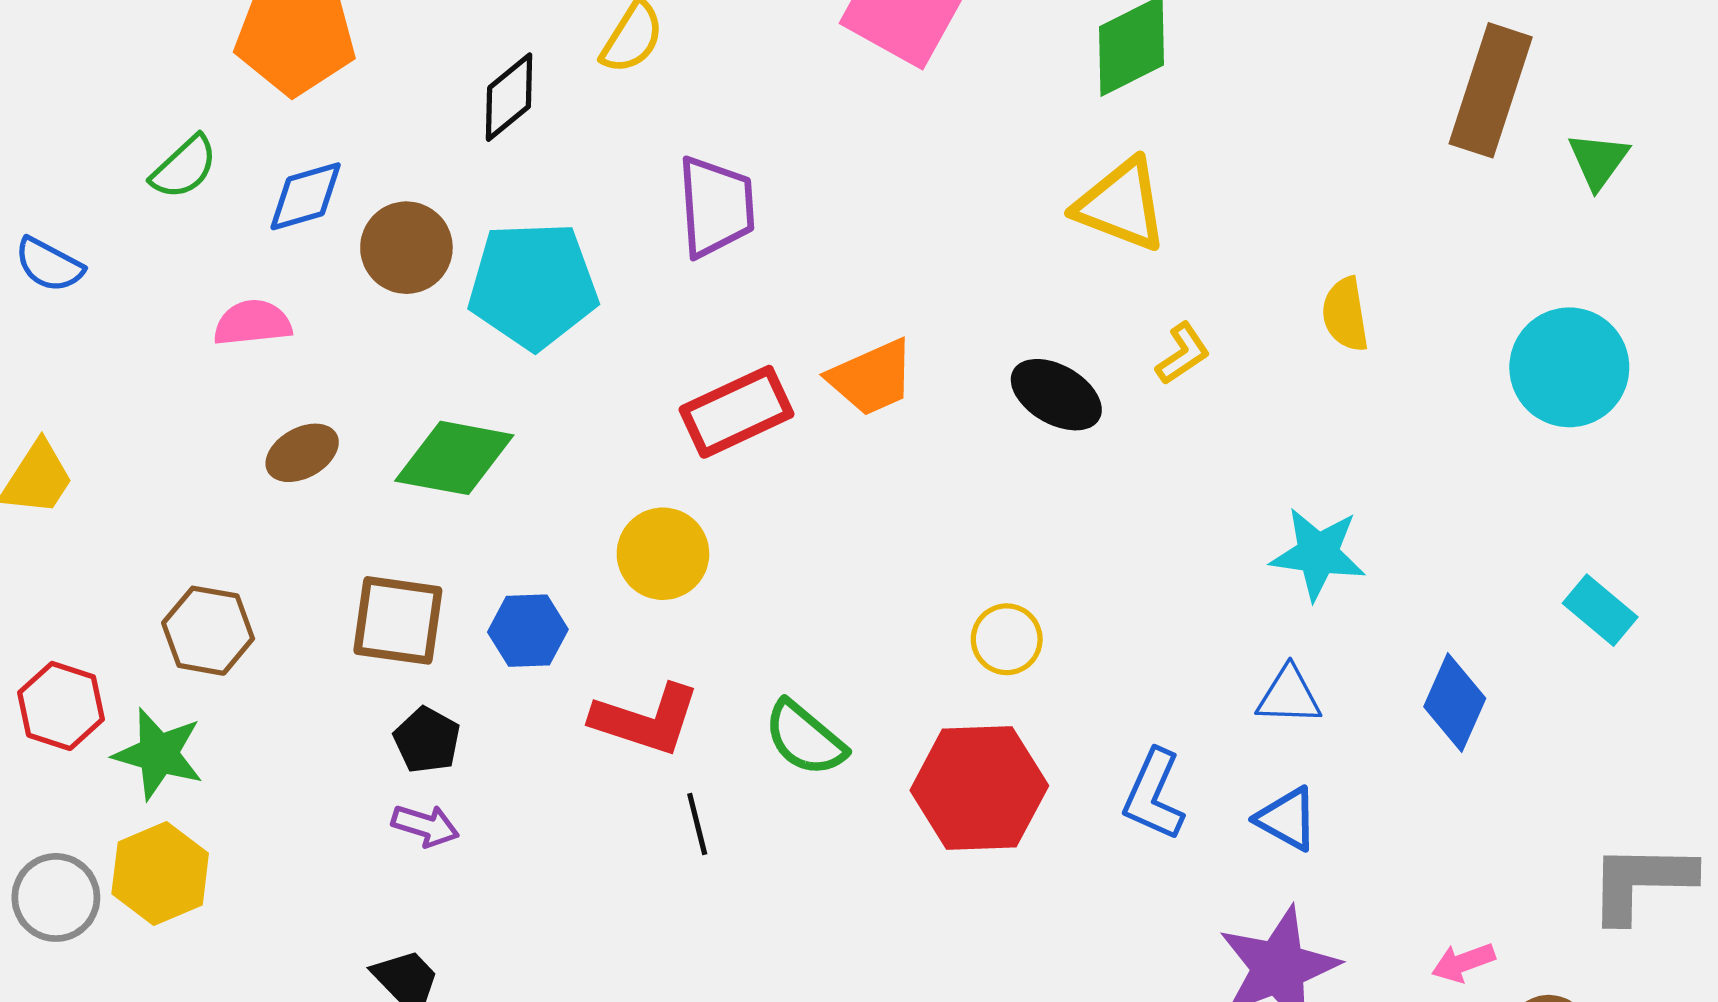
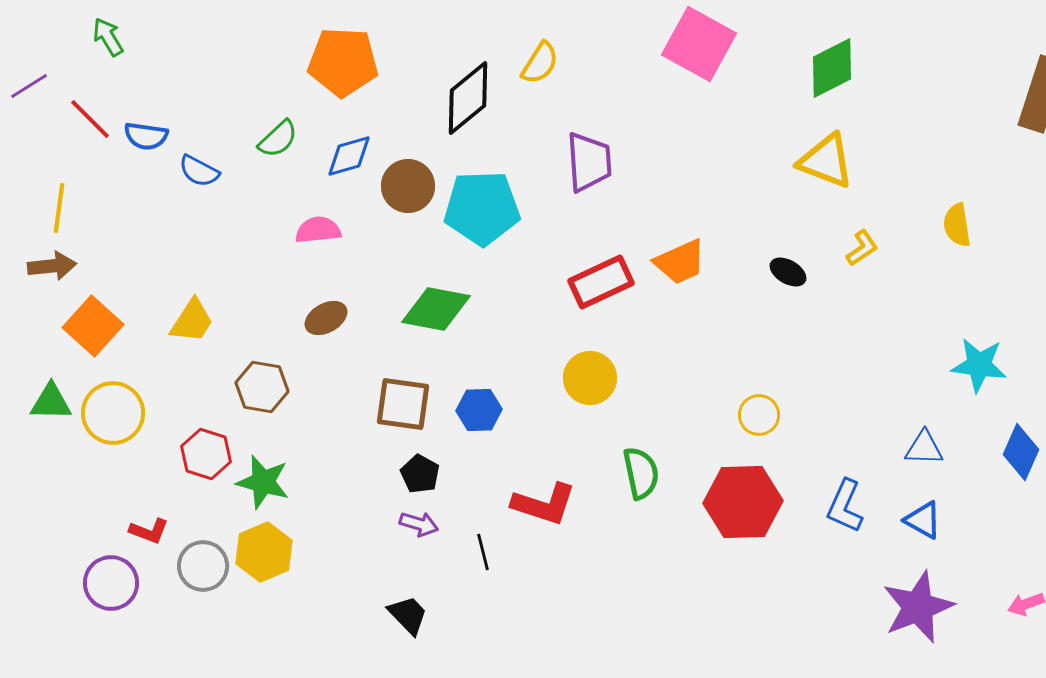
black diamond: (509, 97) -> (468, 98), size x1.4
blue semicircle: (49, 265) -> (199, 171), moved
black ellipse: (1056, 395) -> (788, 272), size x0.7
brown ellipse: (302, 453) -> (326, 318), moved
yellow circle: (663, 554) -> (590, 378), moved
cyan star: (1318, 554) -> (979, 365), moved
brown hexagon: (208, 631) -> (262, 387), moved
red L-shape: (646, 720) -> (544, 504), moved
green semicircle: (805, 738) -> (641, 473), turned -142
black line: (697, 824) -> (483, 552), moved

